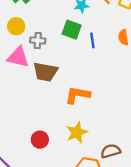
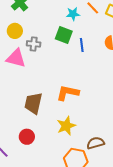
brown trapezoid: (45, 72) -> (33, 103), moved, turned 90
red circle: (40, 140) -> (27, 137), moved

